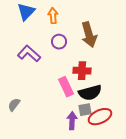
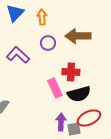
brown arrow: (89, 35) -> (78, 36), turned 105
gray square: (85, 110) -> (74, 129), moved

